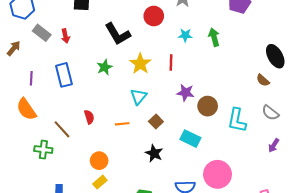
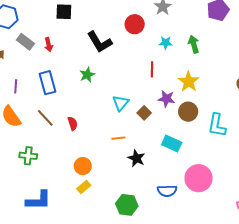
yellow star: (140, 64) -> (189, 82), moved
brown square: (156, 121) -> (144, 113), moved
orange line: (122, 124) -> (118, 138), moved
brown line: (62, 129) -> (45, 118), moved

